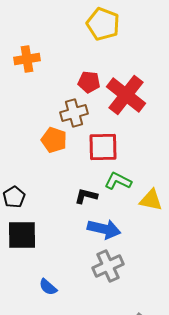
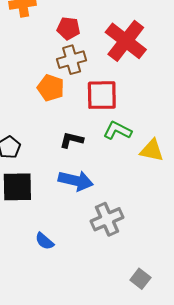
red pentagon: (89, 82) -> (68, 28), moved
black L-shape: (86, 196) -> (72, 140), moved
blue arrow: (104, 229) -> (76, 181), moved

